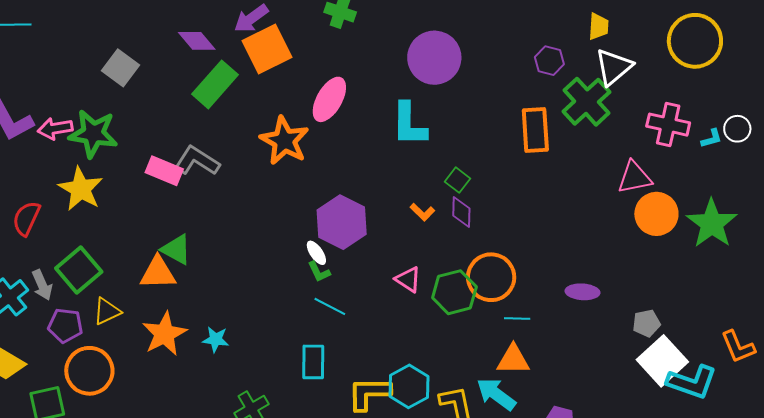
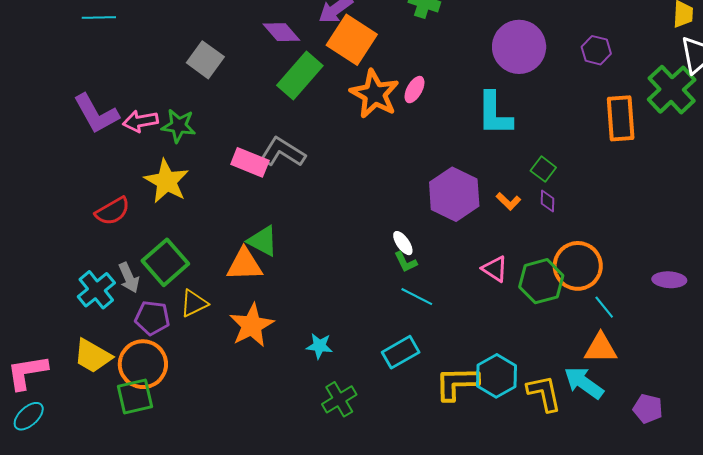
orange square: (267, 49) -> (352, 40), turned -30
purple hexagon: (549, 61) -> (596, 50), moved
pink ellipse: (329, 99) -> (414, 90), size x0.6
green star: (93, 134) -> (179, 126), size x0.7
orange star: (284, 141) -> (375, 94), moved
purple diamond: (461, 212) -> (547, 201), size x0.7
red semicircle: (26, 218) -> (113, 211), turned -144
purple hexagon: (342, 222) -> (454, 194), moved
cyan line: (517, 319) -> (604, 307), turned 50
cyan star: (216, 339) -> (319, 346), moved
cyan rectangle: (313, 362) -> (401, 352), turned 60
orange circle: (89, 371) -> (143, 364), moved

